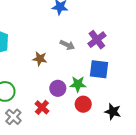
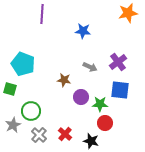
purple circle: (58, 88) -> (81, 97), moved
red cross: (42, 107) -> (65, 134), moved
black star: (113, 112) -> (91, 141), moved

